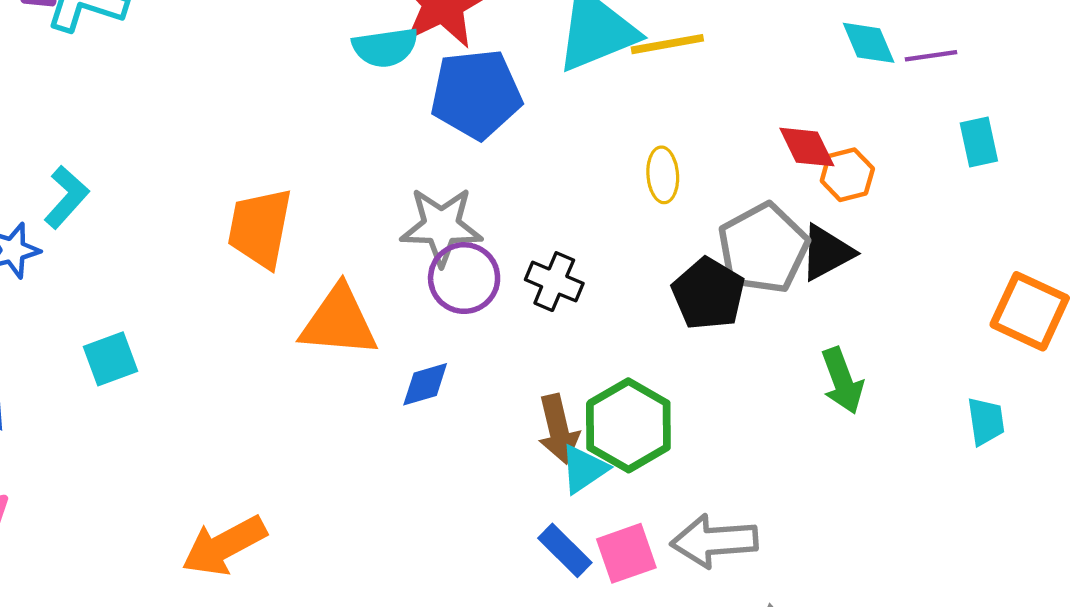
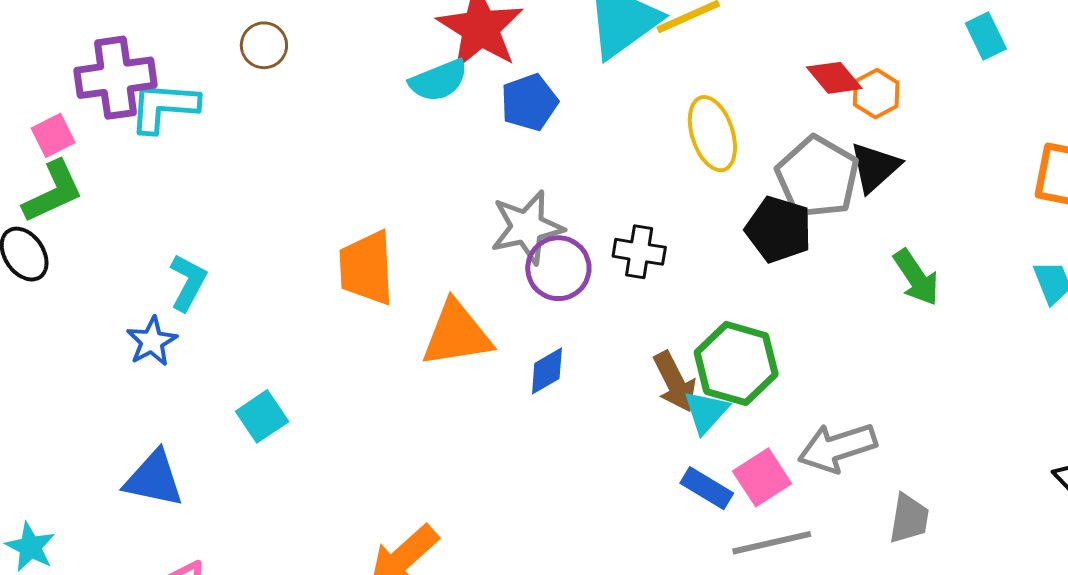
blue pentagon: (476, 94) -> (529, 102), size x0.7
yellow ellipse: (663, 175) -> (712, 134), size x1.5

